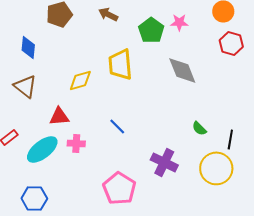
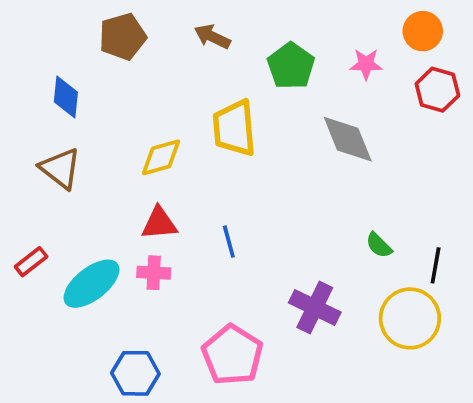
pink star: (179, 22) -> (366, 64), moved
red triangle: (59, 116) -> (159, 223), moved
blue line: (117, 126) -> (229, 242), turned 30
blue hexagon: (34, 198) -> (135, 373), moved

